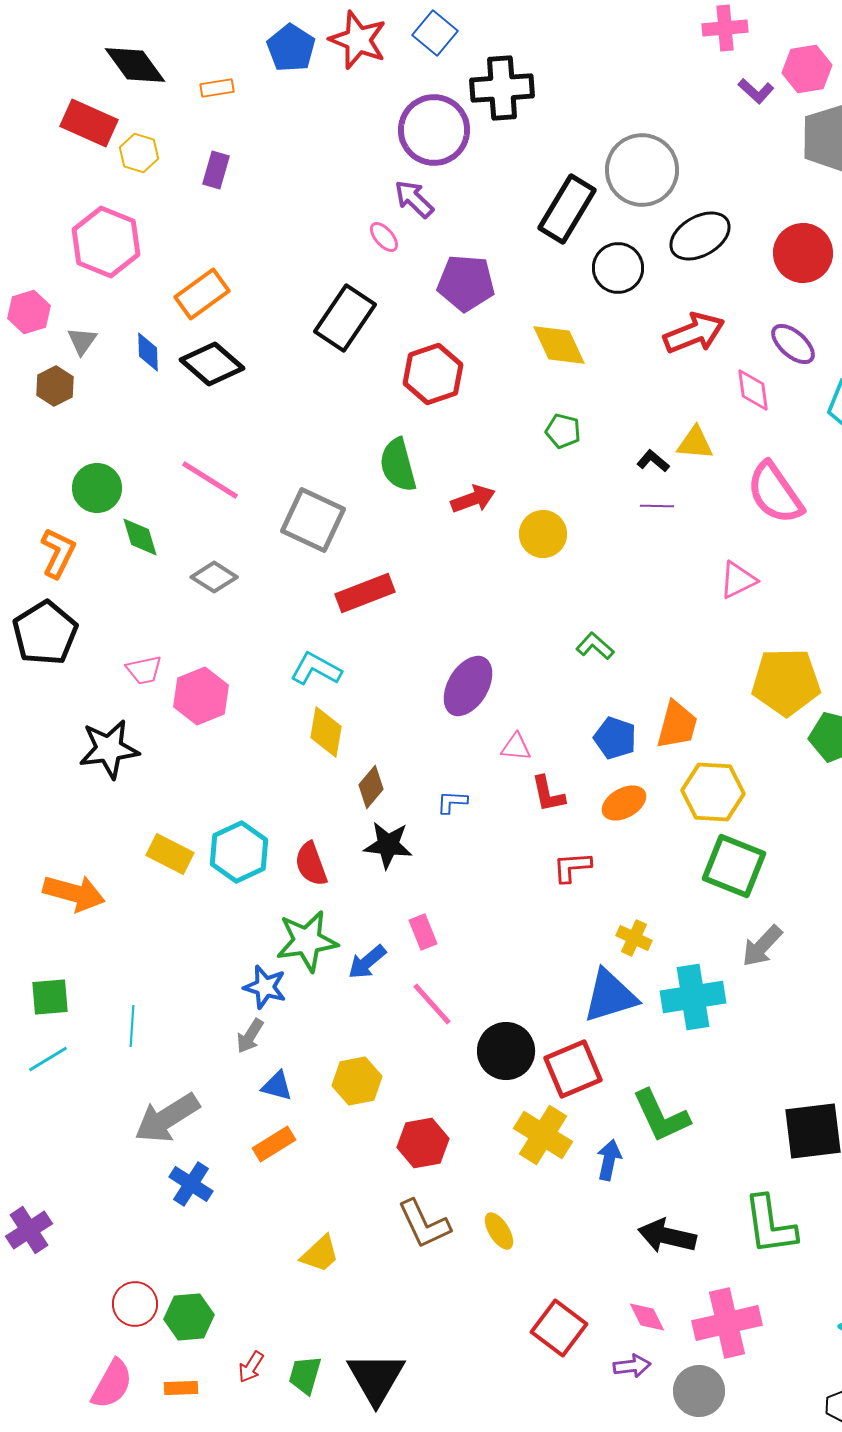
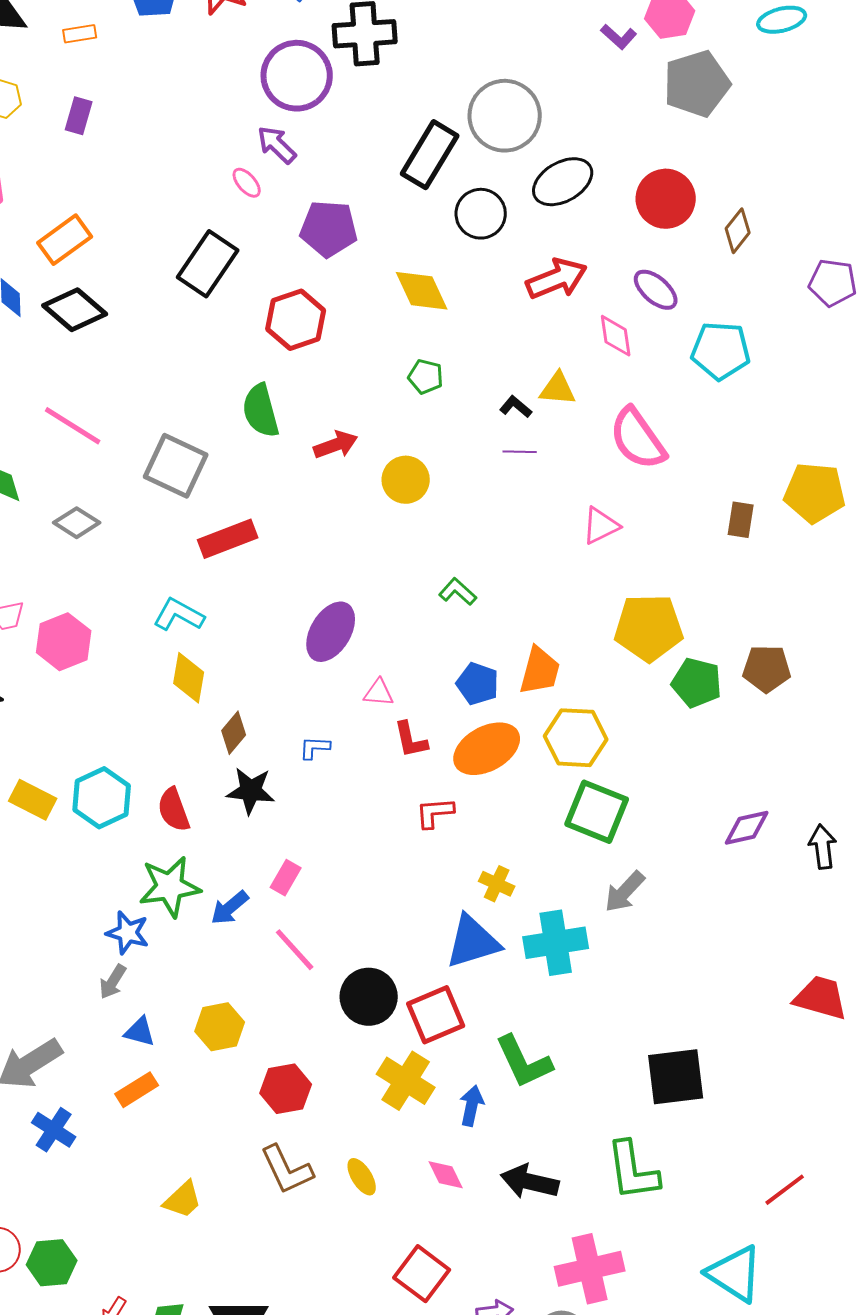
orange ellipse: (624, 803) -> (487, 749), size x1.5
pink rectangle: (423, 932) -> (286, 878), turned 52
pink diamond: (647, 1317) -> (446, 1175), moved

